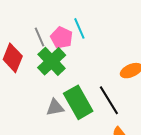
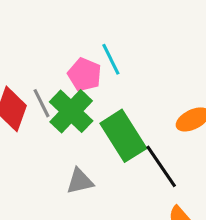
gray line: (39, 37) -> (41, 103), moved
green rectangle: (78, 102) -> (123, 136), moved

